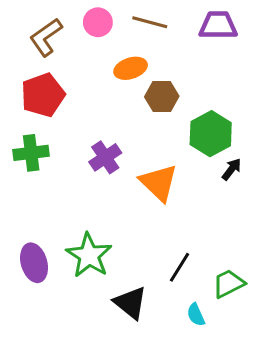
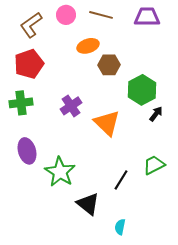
purple ellipse: (34, 263) -> (27, 151), moved
green trapezoid: (228, 284) -> (154, 165), moved
cyan semicircle: (196, 315) -> (120, 227), moved, turned 35

